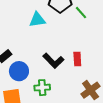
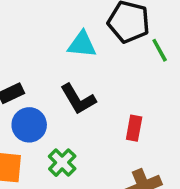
black L-shape: (53, 61) -> (78, 99), moved
green cross: (42, 88) -> (62, 163), turned 35

